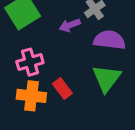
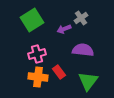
purple semicircle: (109, 40) -> (83, 50), moved
green triangle: (107, 78) -> (88, 81), moved

